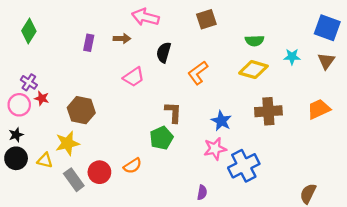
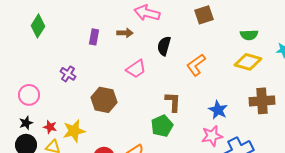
purple cross: (29, 82) -> (68, 74), moved
red star: (42, 98) -> (50, 127), moved
brown hexagon: (81, 110) -> (104, 100), moved

